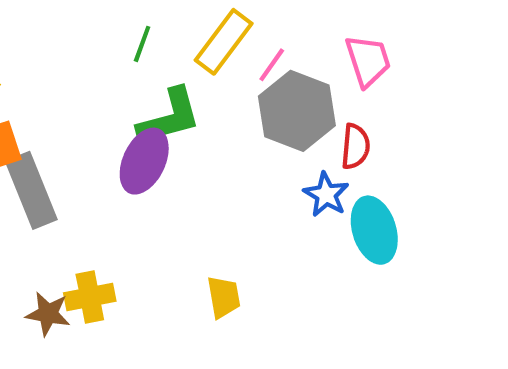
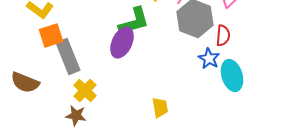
yellow cross: (90, 297) -> (85, 90), moved, turned -35

